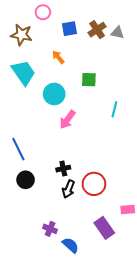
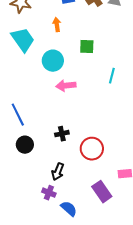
orange arrow: (58, 57) -> (57, 25), turned 32
pink arrow: (67, 120) -> (66, 86), turned 48
black arrow: (68, 189) -> (58, 172), moved

